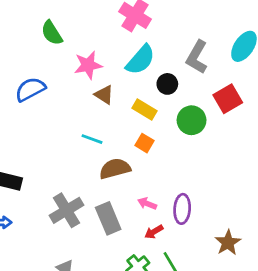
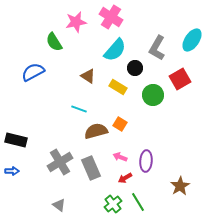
green semicircle: (52, 33) -> (54, 42), moved
pink star: (88, 65) -> (76, 22), moved
orange square: (144, 143) -> (120, 124), moved

